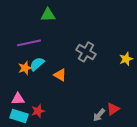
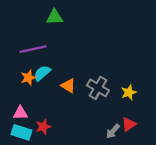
gray cross: (86, 52) -> (98, 88), moved
yellow star: (126, 59) -> (129, 92), moved

